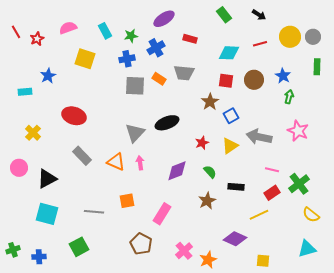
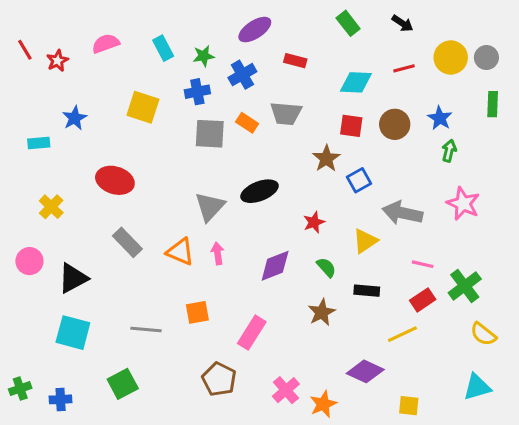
yellow square: (85, 59) -> (143, 107), moved
yellow triangle: (230, 146) -> (365, 241), moved

